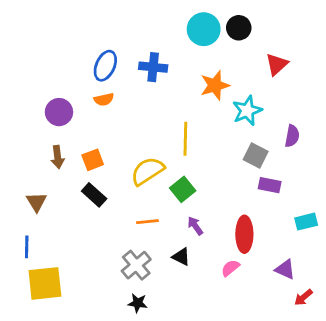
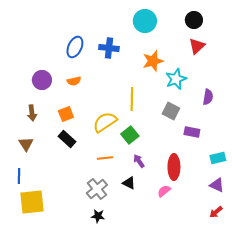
black circle: (239, 28) -> (194, 20), moved
orange semicircle: (104, 99) -> (74, 81), moved
gray square: (256, 156) -> (171, 111), moved
brown arrow: (58, 157) -> (32, 113), moved
purple triangle: (285, 269) -> (217, 185), moved

